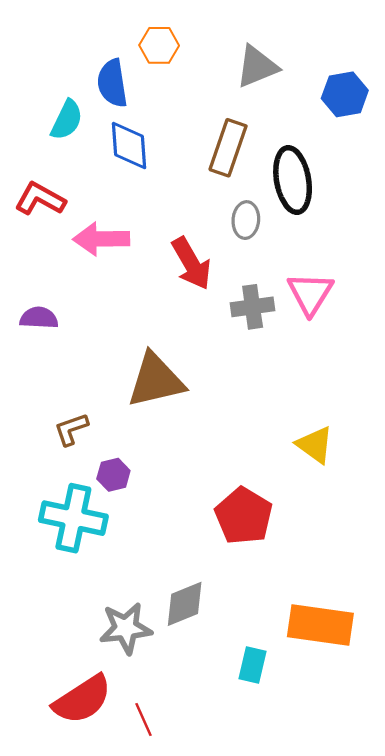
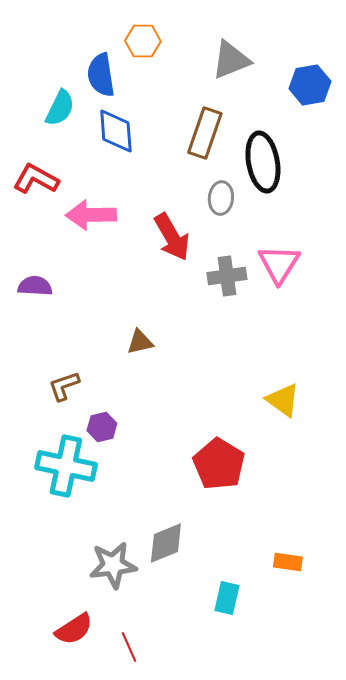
brown triangle: (156, 380) -> (140, 342), size x0.5
orange rectangle: (320, 625) -> (288, 562), size x0.5
red semicircle: (82, 699) -> (74, 629), size x0.7

